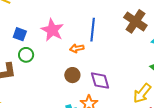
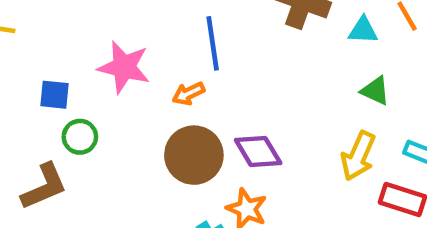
brown circle: (72, 75) -> (194, 155), size x1.6

